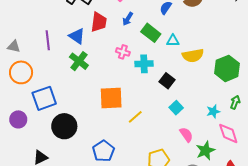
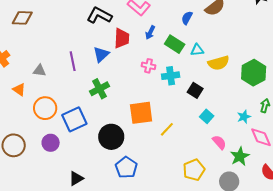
blue triangle: (77, 36) -> (101, 54), turned 48
green cross: (79, 61) -> (99, 89), moved, turned 30
orange circle: (21, 72) -> (45, 108), moved
black circle: (64, 126) -> (111, 137), moved
blue pentagon: (103, 151) -> (126, 167), moved

